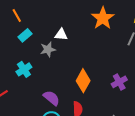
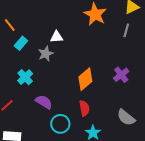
orange diamond: (83, 81) -> (85, 79), turned 30
purple semicircle: (51, 98) -> (44, 102), moved

